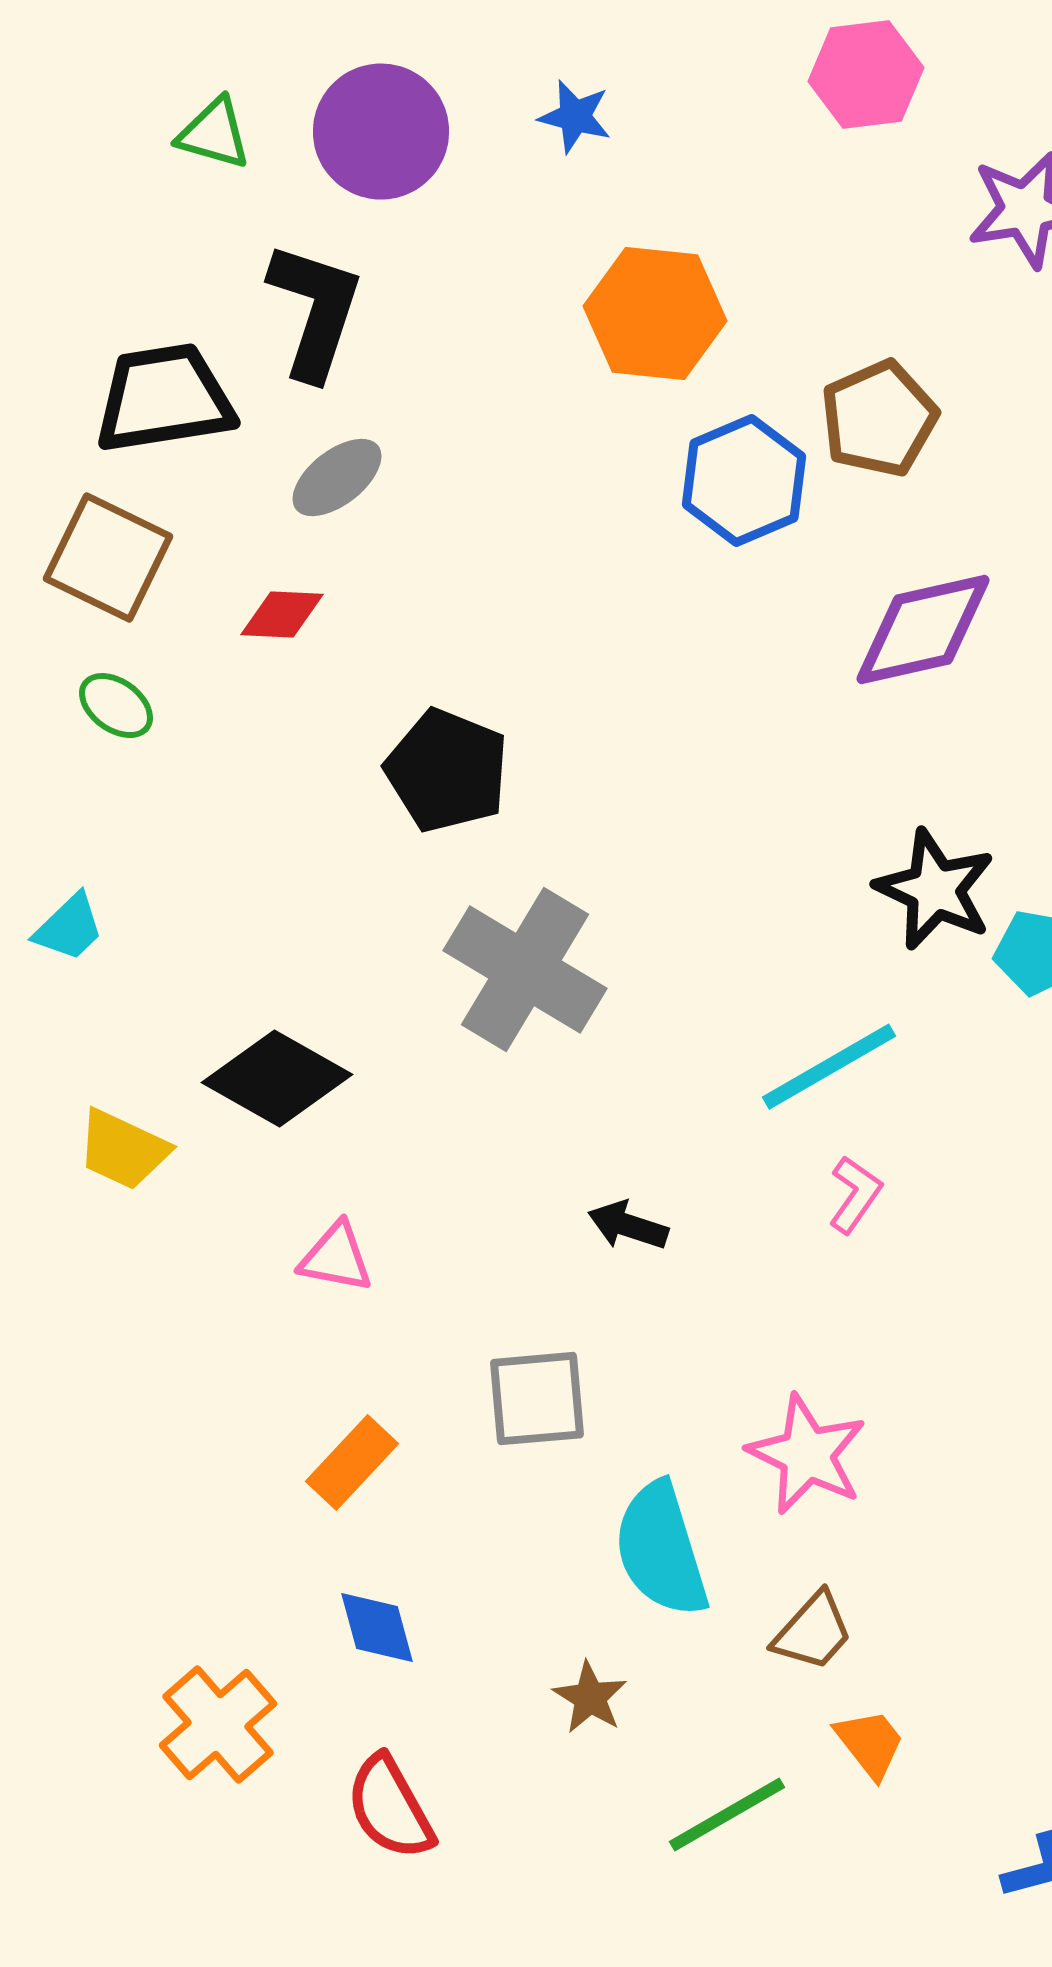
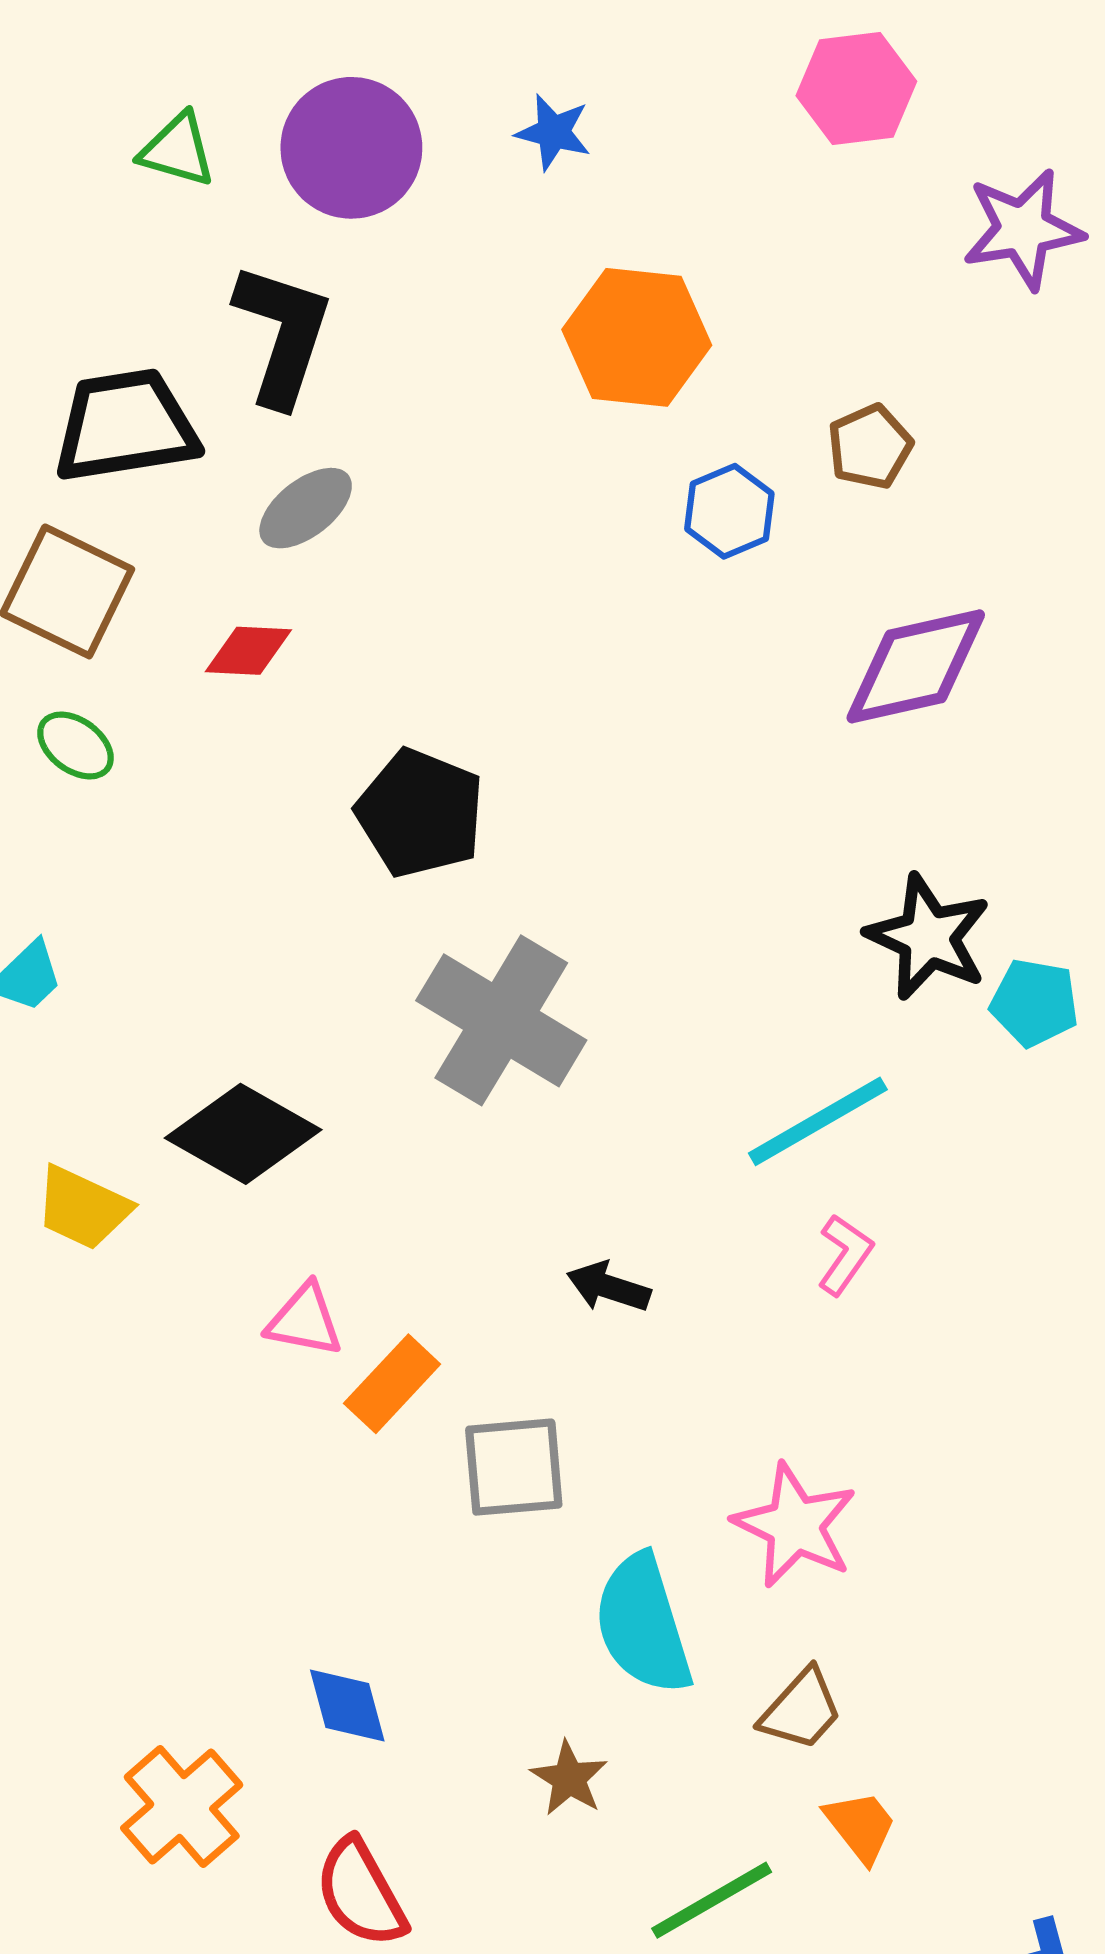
brown pentagon: (879, 419) -> (870, 447), size x0.7
blue hexagon: (744, 481) -> (729, 511), size x0.7
orange rectangle: (352, 1463) -> (392, 1384), moved

